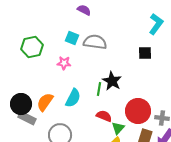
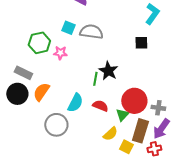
green hexagon: (32, 47) -> (39, 43), moved
cyan semicircle: (73, 98) -> (75, 103), moved
gray rectangle: (27, 118) -> (23, 73), moved
green triangle: (118, 128) -> (122, 115), moved

